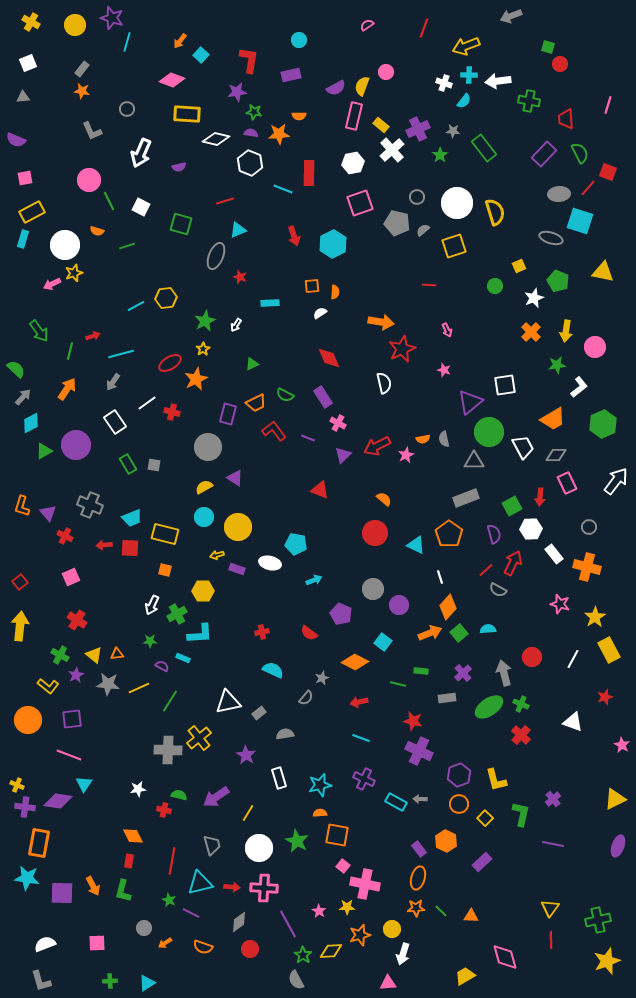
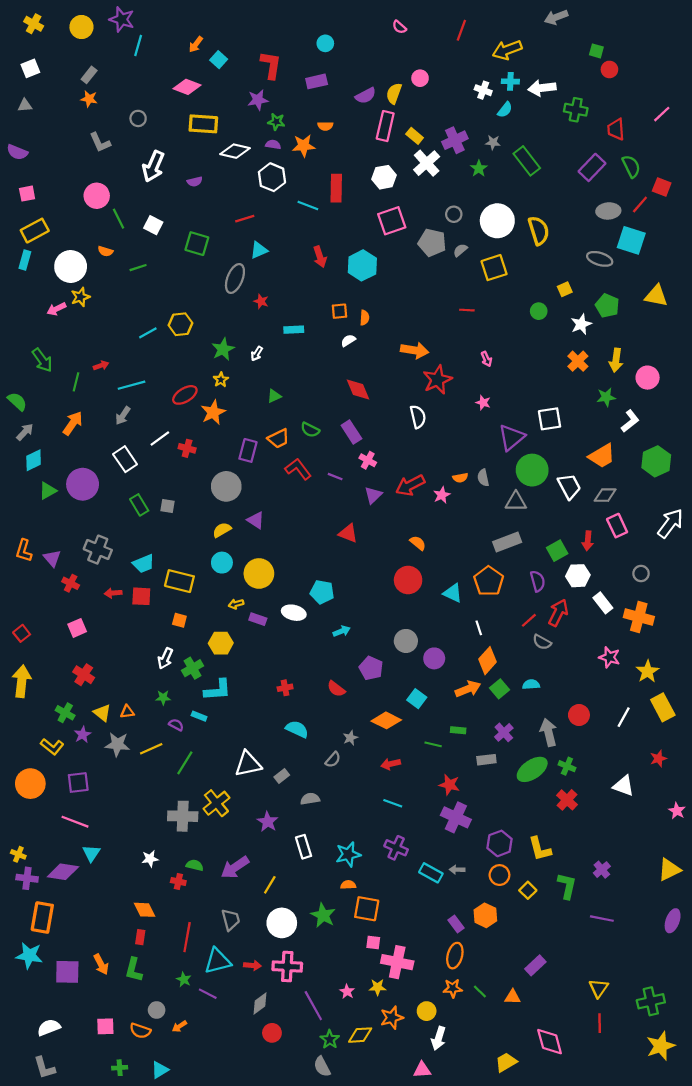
pink semicircle: (367, 25) -> (399, 27), turned -104
pink line: (608, 105) -> (662, 114), turned 30
purple rectangle: (482, 862) -> (535, 965), moved
pink square: (343, 866) -> (373, 943), turned -32
orange semicircle: (203, 947) -> (140, 1031), moved

